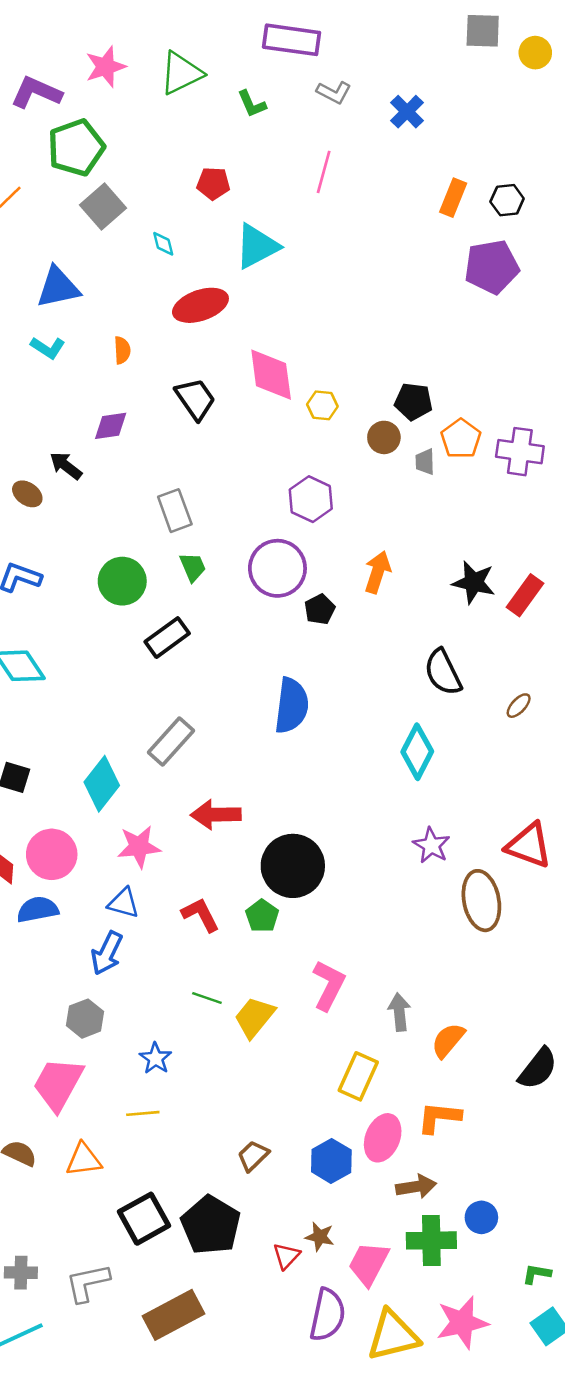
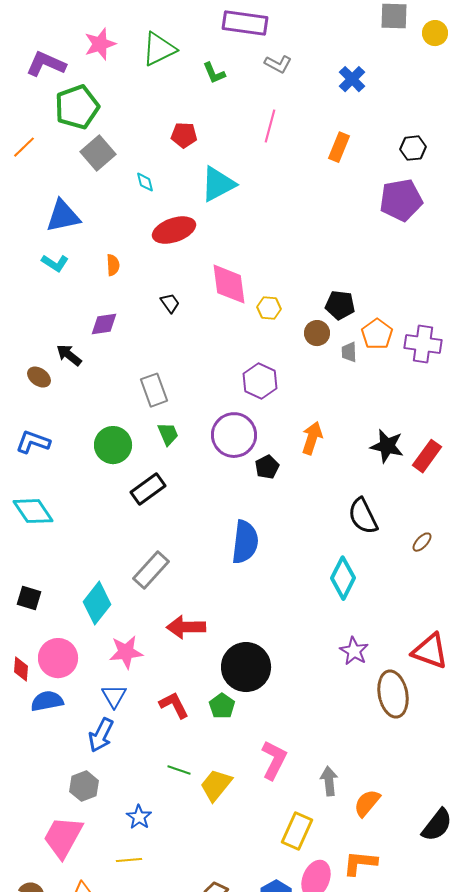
blue cross: (407, 112) -> (352, 79), moved
orange rectangle: (453, 198) -> (339, 147), moved
black trapezoid: (195, 399) -> (170, 303), size x0.6
blue triangle: (124, 903) -> (114, 696), turned 44

